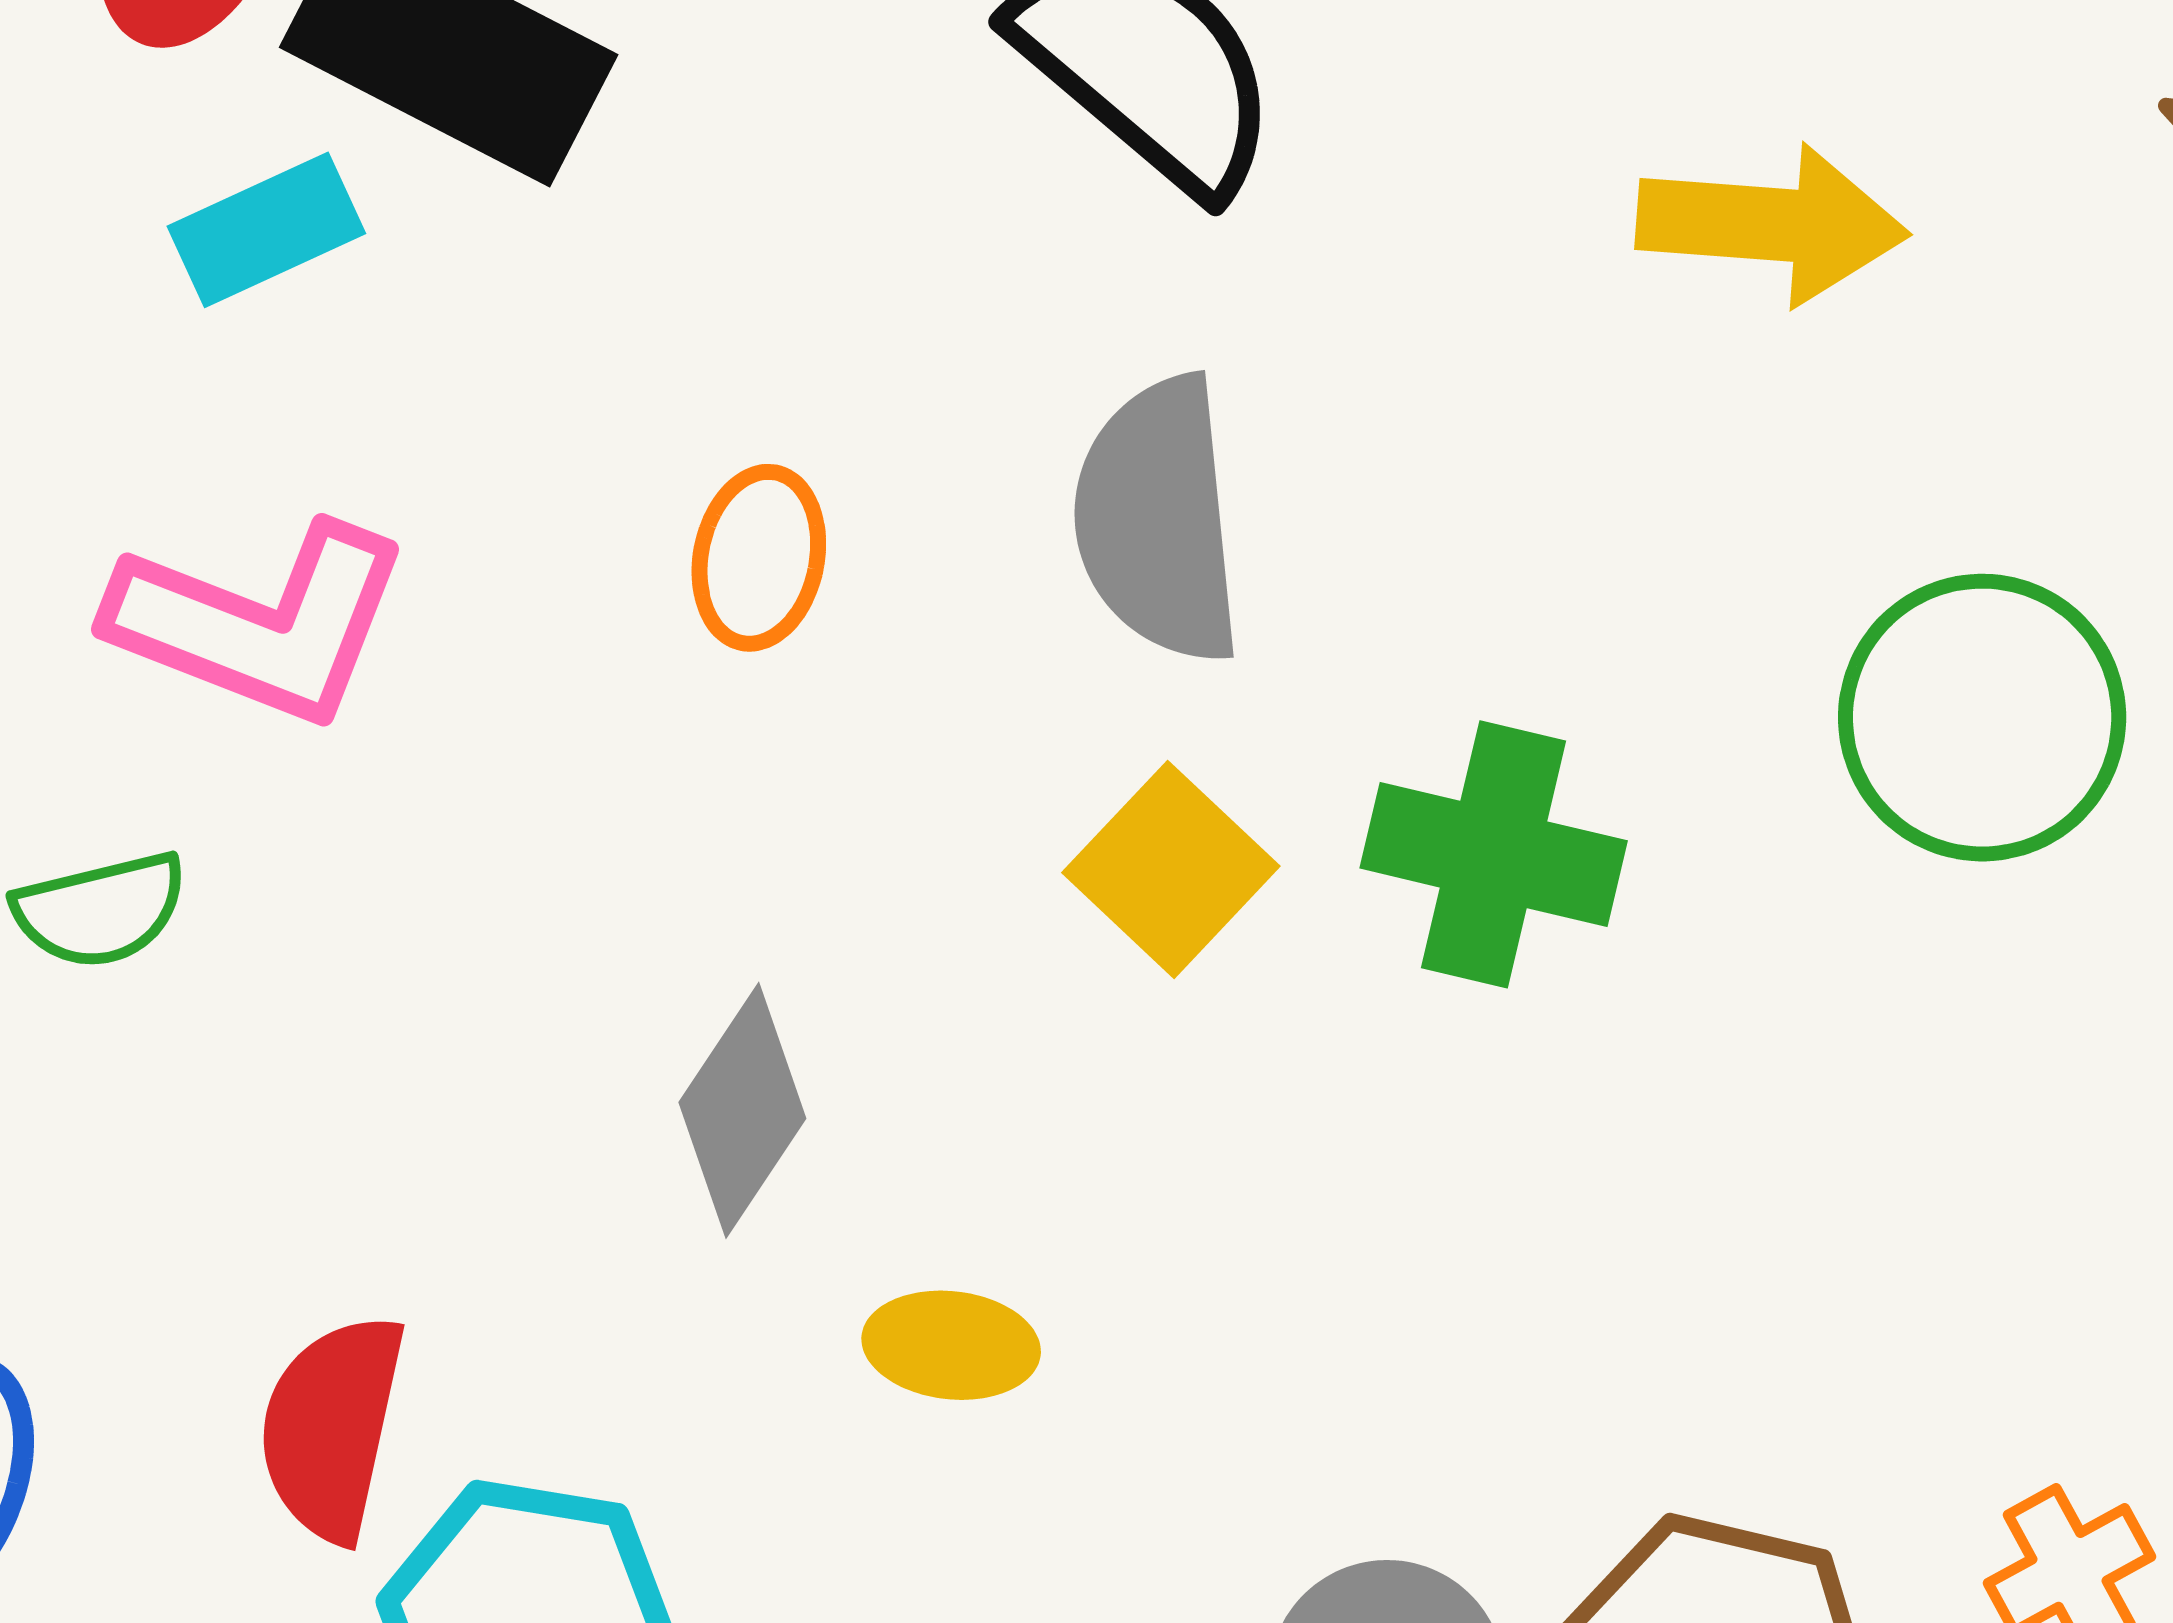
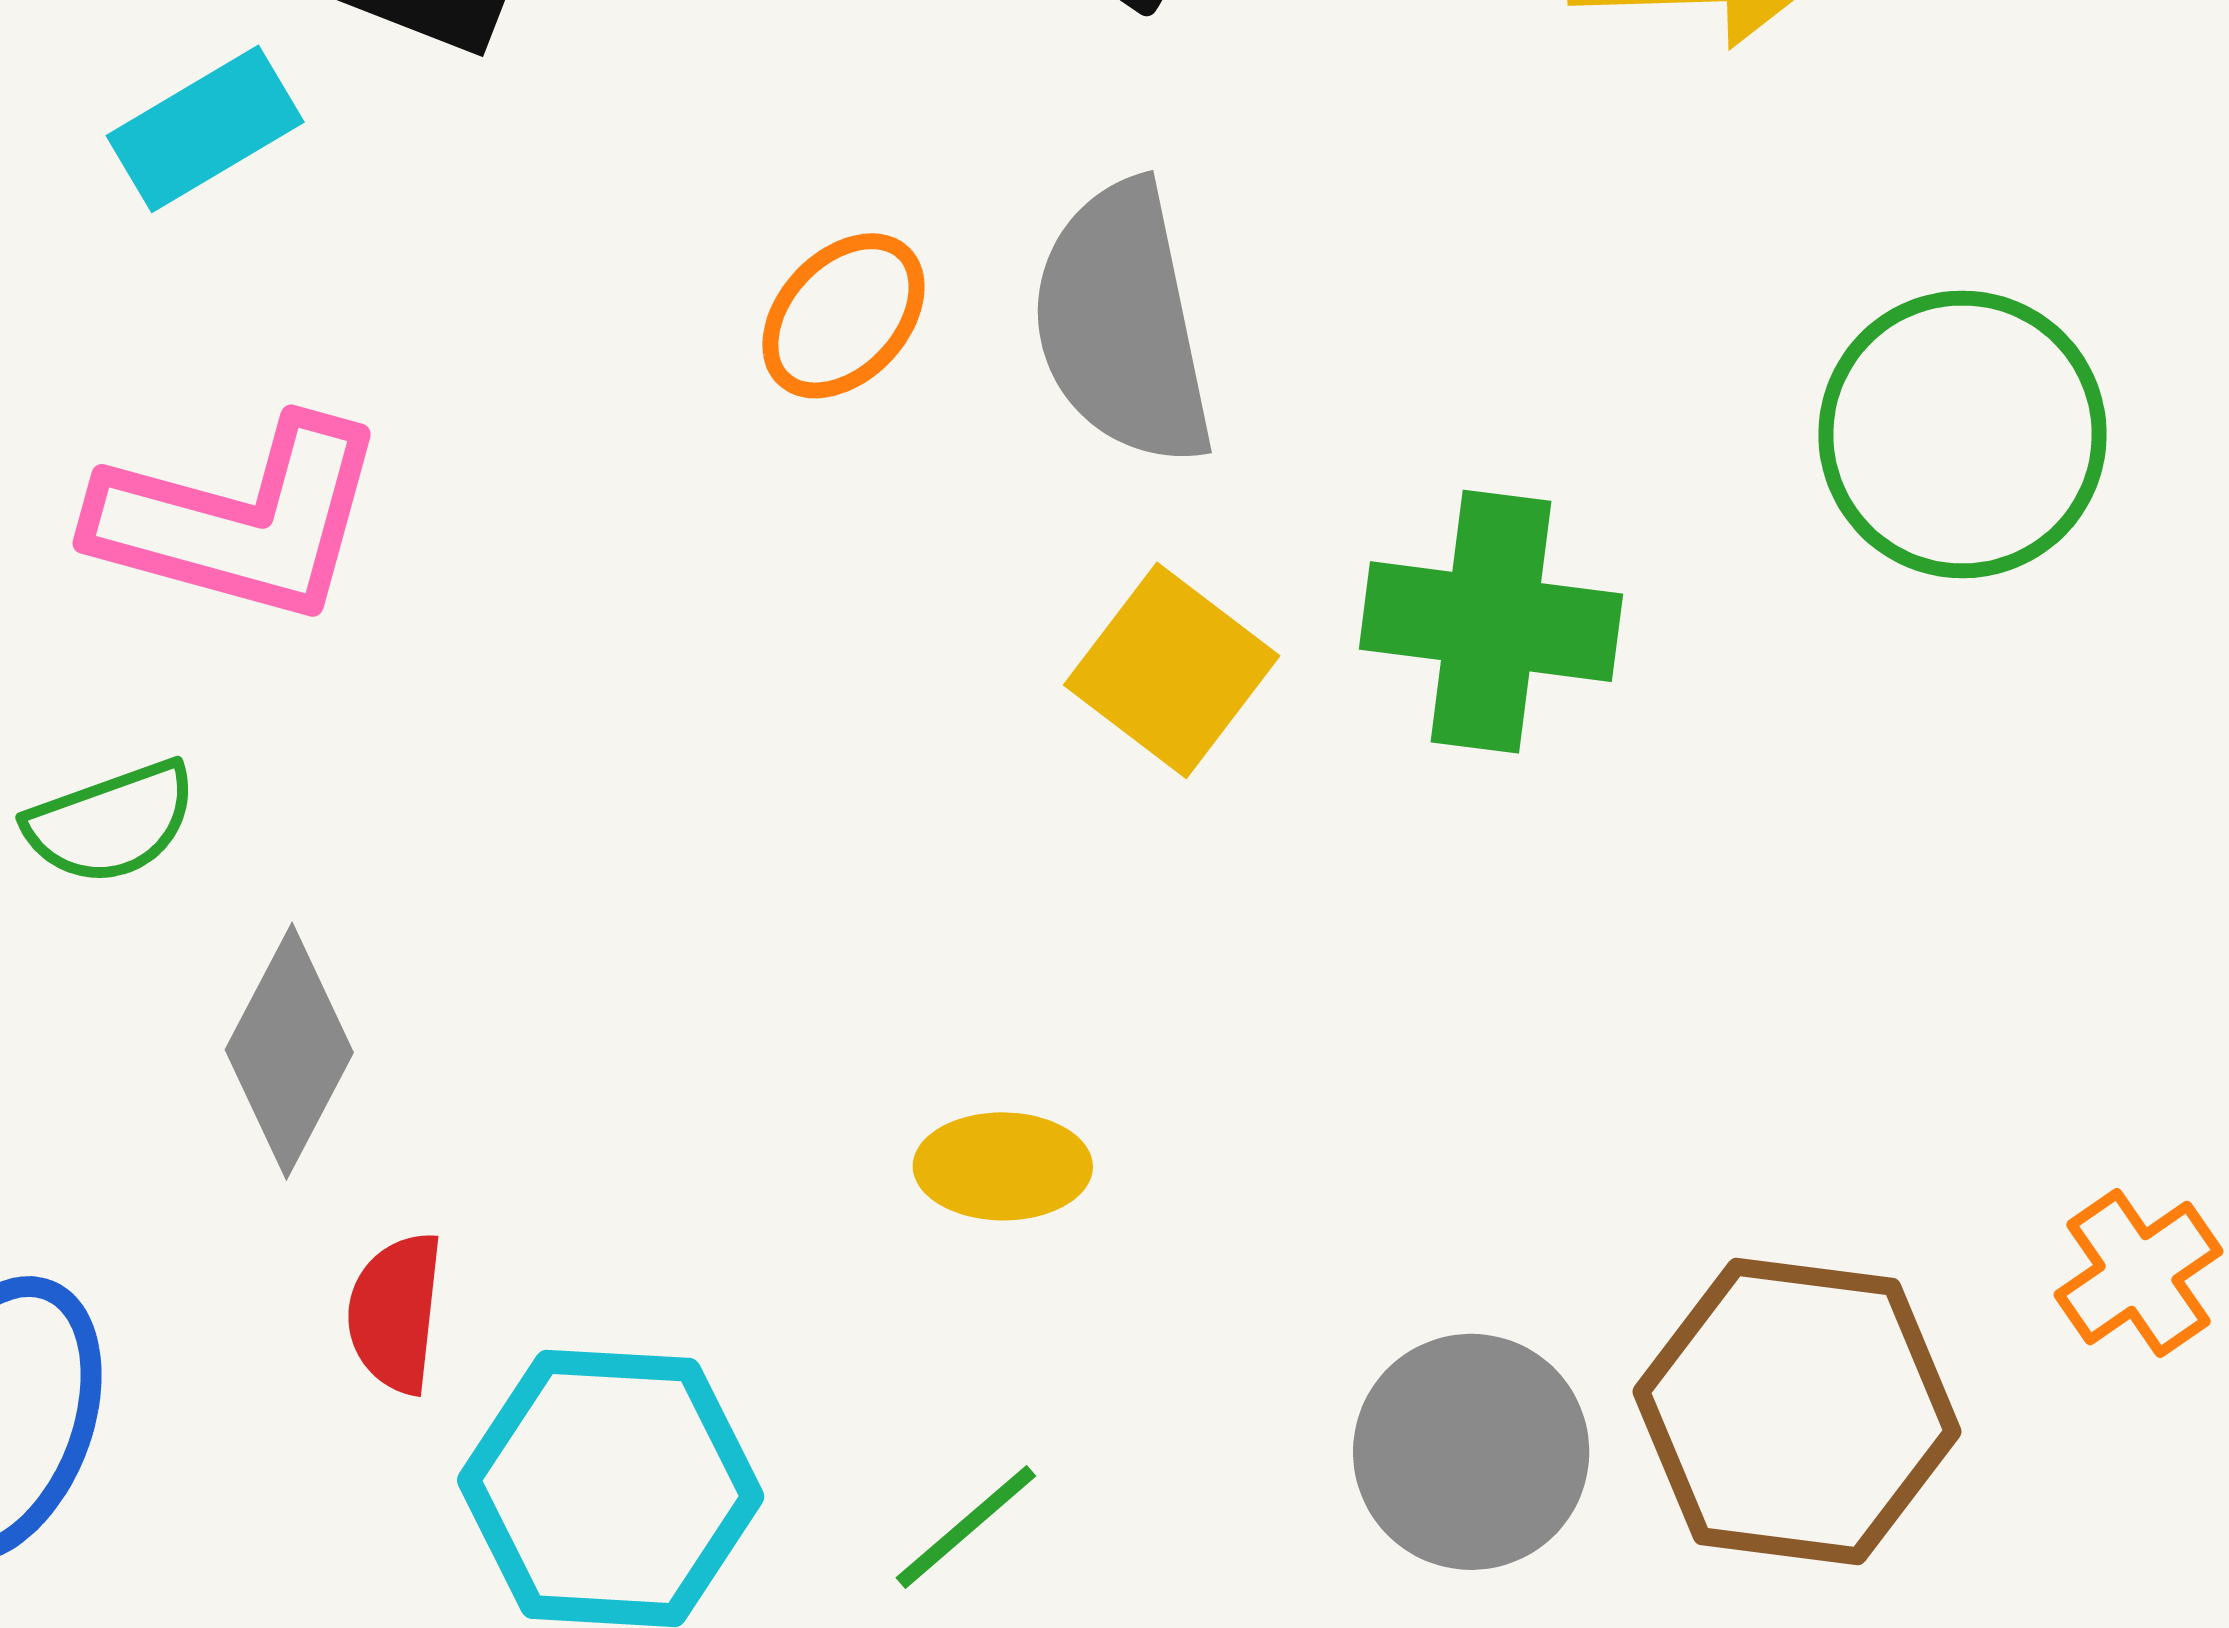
orange ellipse: (759, 558) -> (843, 316), moved, turned 38
gray diamond: (742, 1110) -> (289, 1051), moved
red semicircle: (332, 1427) -> (395, 1313), size x0.7

